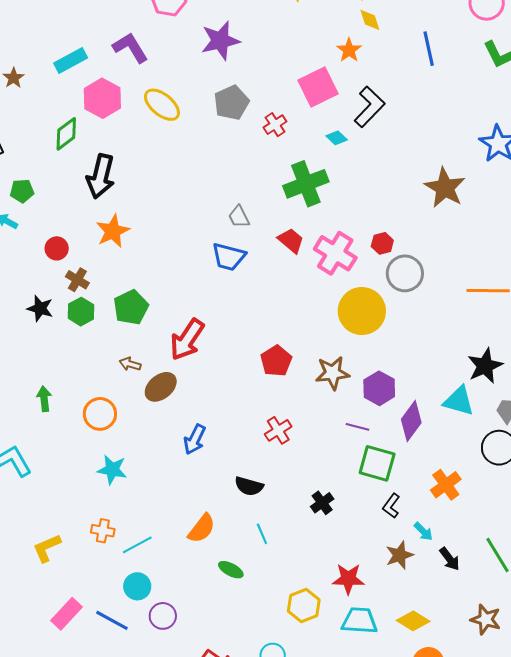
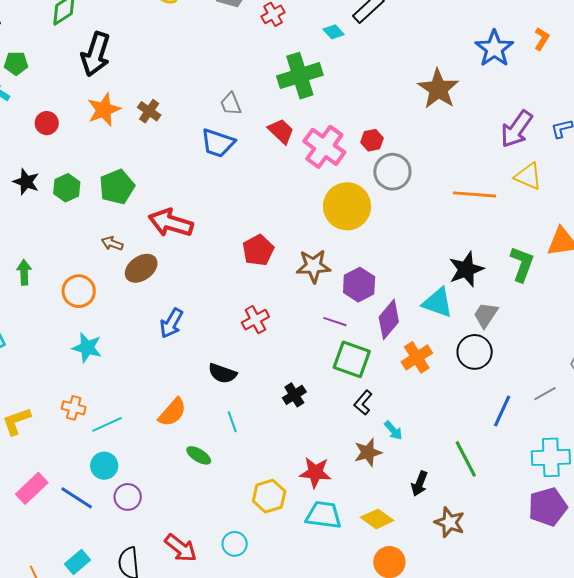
brown cross: (77, 280) -> (149, 111), moved
red arrow: (187, 340) -> (171, 223), turned 69
orange cross: (446, 485) -> (417, 357), moved
black arrow: (450, 559) -> (419, 484), moved, turned 55

